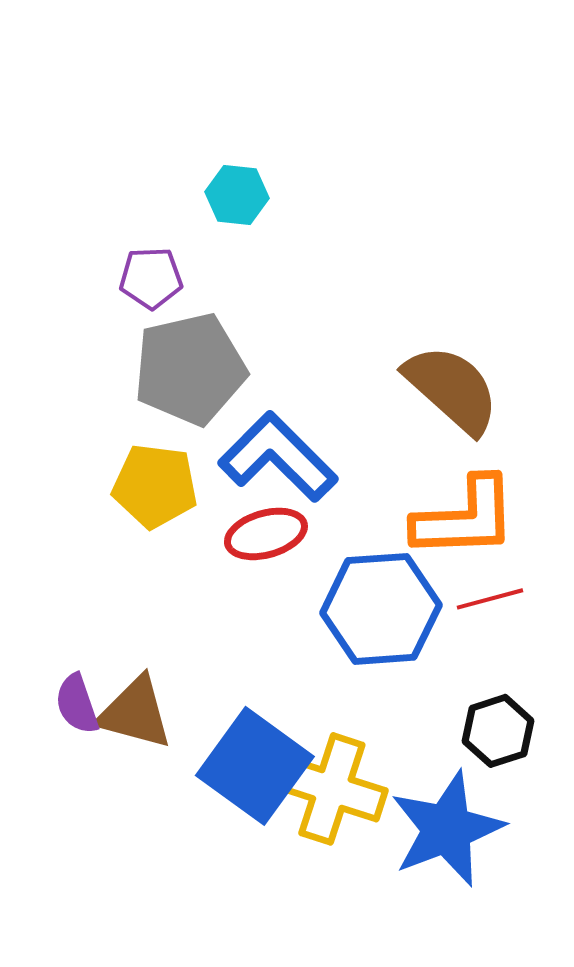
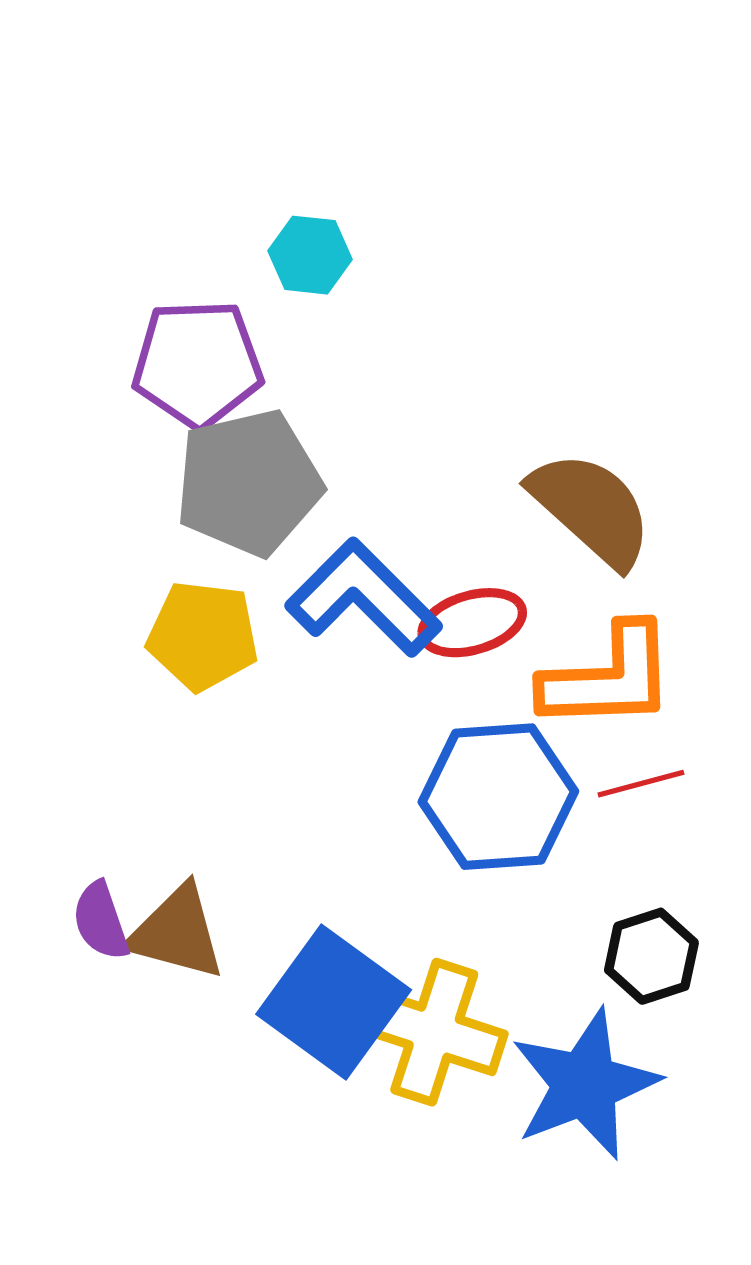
purple pentagon: (151, 278) -> (198, 364), size x1.6
red ellipse: (266, 534) -> (472, 623), moved

